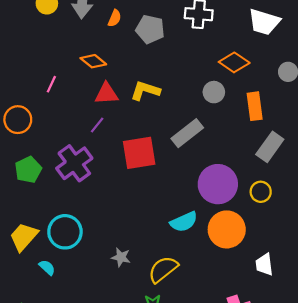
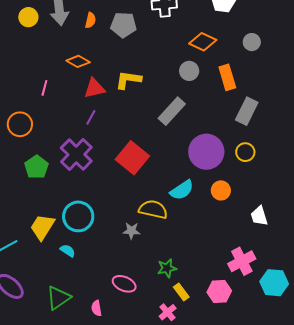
red square: (139, 153) -> (132, 158), moved, turned -32
orange circle: (227, 229) -> (221, 190), size x0.6
yellow semicircle: (163, 269) -> (153, 209), moved, turned 60

